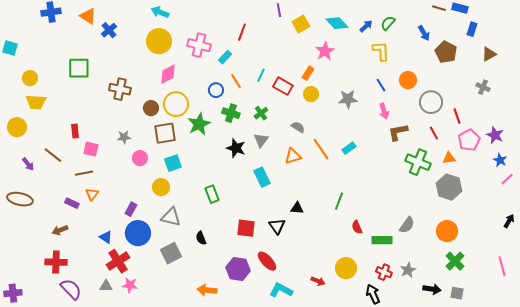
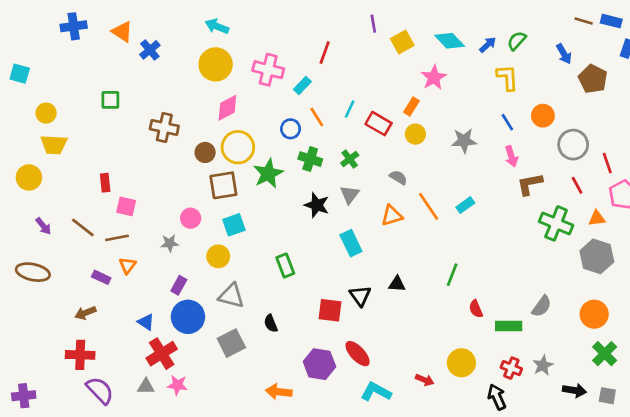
green square: (79, 68) -> (110, 100), size x0.7
gray star: (124, 137) -> (170, 243), moved
brown line: (53, 155) -> (83, 227), moved
black triangle: (277, 226) -> (360, 296), moved

